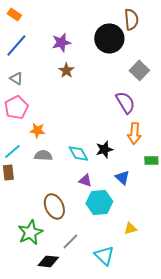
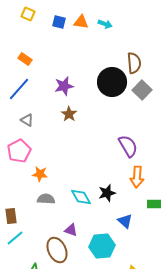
orange rectangle: (14, 14) -> (25, 59), moved
gray square: (139, 70) -> (142, 90), moved
gray triangle: (16, 78) -> (27, 120), moved
cyan line: (12, 151) -> (15, 238), moved
purple triangle: (85, 180) -> (71, 230), moved

